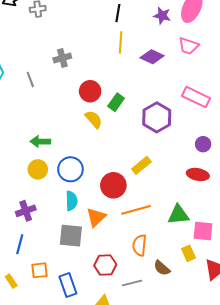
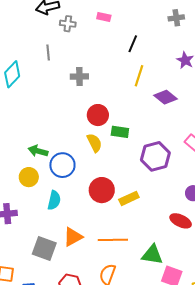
black line: (118, 13) -> (133, 44), moved
gray line: (30, 79) -> (48, 52), moved
green rectangle: (116, 102) -> (120, 132), turned 48
blue circle: (70, 169) -> (62, 165), moved
red circle: (113, 185) -> (102, 190), moved
cyan semicircle: (71, 201) -> (54, 200), moved

